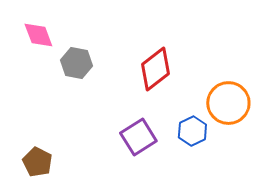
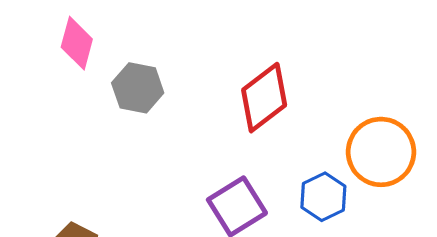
pink diamond: (38, 35) -> (77, 43), turned 36

